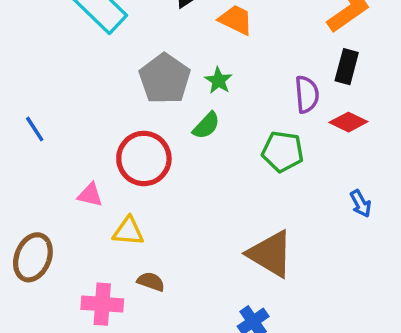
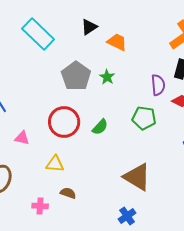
green semicircle: (206, 126) -> (100, 127), moved
pink triangle: (90, 195) -> (22, 138), moved
pink cross: (102, 304) -> (40, 206), size x0.7

